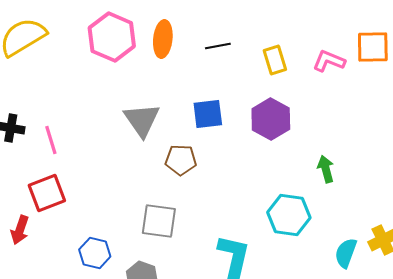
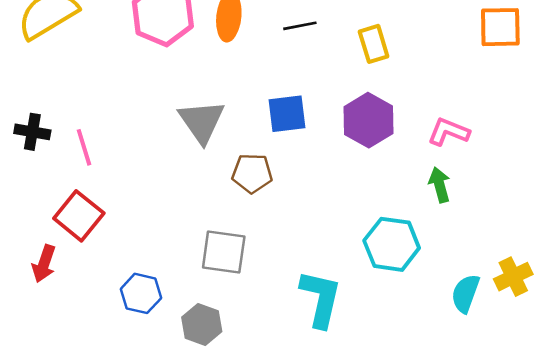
pink L-shape: (329, 61) -> (449, 132), moved
red square: (47, 193) -> (79, 216), turned -30

